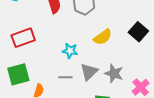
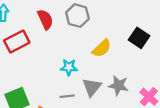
red rectangle: (23, 38) -> (17, 41), moved

